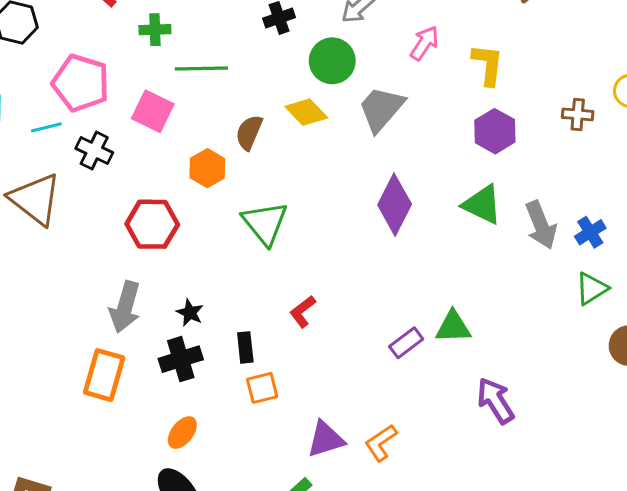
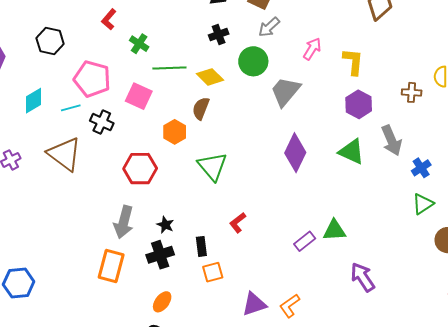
green cross: (155, 30) -> (139, 44), turned 36
yellow diamond: (306, 112) -> (210, 77), moved
gray arrow: (541, 225) -> (391, 140), moved

